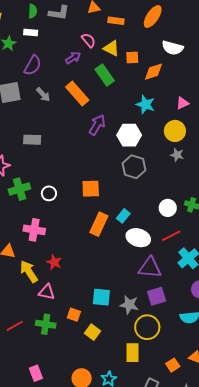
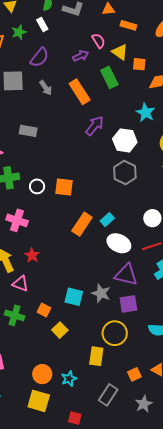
white rectangle: (31, 32) -> (42, 25), turned 48
orange square: (91, 189) -> (64, 187), moved
gray star: (129, 305) -> (101, 293), moved

